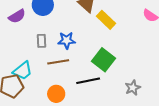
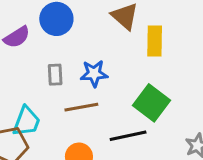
yellow rectangle: (106, 20) -> (155, 41), turned 48
cyan trapezoid: (23, 71) -> (26, 121), turned -30

